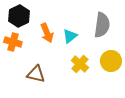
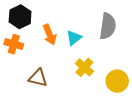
yellow circle: (111, 61) -> (117, 81), moved

